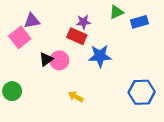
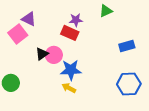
purple triangle: (32, 21) -> (29, 19), turned 35
blue rectangle: (139, 22) -> (127, 46), moved
blue star: (100, 56) -> (71, 70), moved

